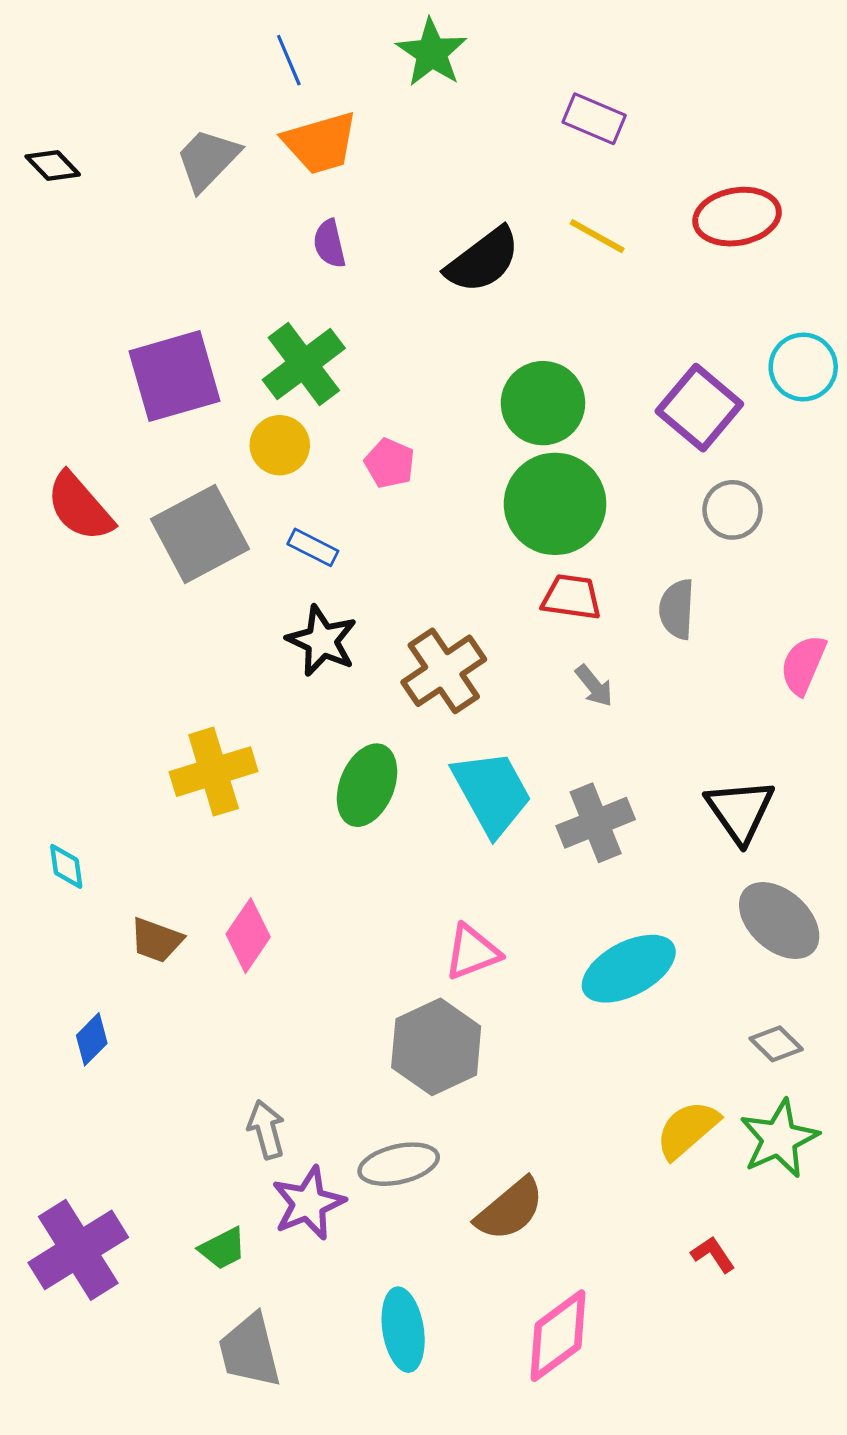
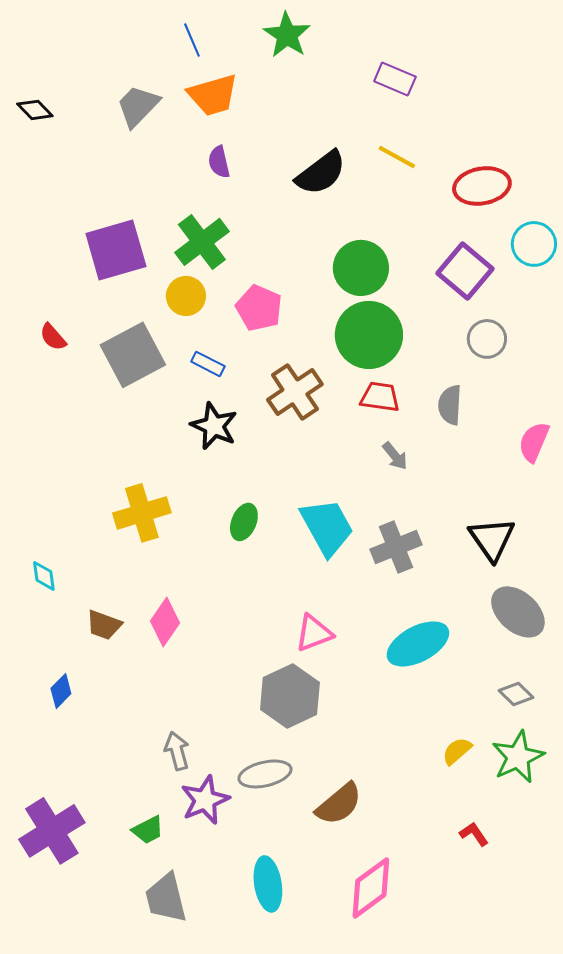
red ellipse: (737, 217) -> (482, 186), moved
pink pentagon: (390, 463) -> (259, 308), size x1.4
red semicircle: (80, 507) -> (53, 337), size x0.6
brown cross: (444, 671) -> (295, 392), moved
green ellipse: (367, 785) -> (244, 522), size x0.7
yellow semicircle: (687, 1130) -> (457, 751), size x0.7

